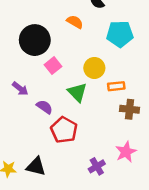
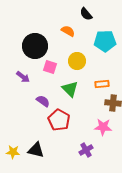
pink square: (53, 66) -> (50, 67), turned -32
yellow circle: (94, 68) -> (77, 61), moved
purple arrow: (20, 89) -> (23, 77), moved
pink star: (126, 152) -> (103, 127), moved, turned 30

